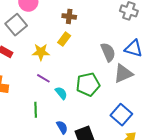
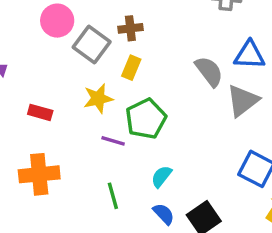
gray square: (16, 25) -> (92, 45), moved
green pentagon: (88, 84) -> (146, 119), moved
cyan semicircle: (61, 93) -> (161, 176), moved, turned -88

